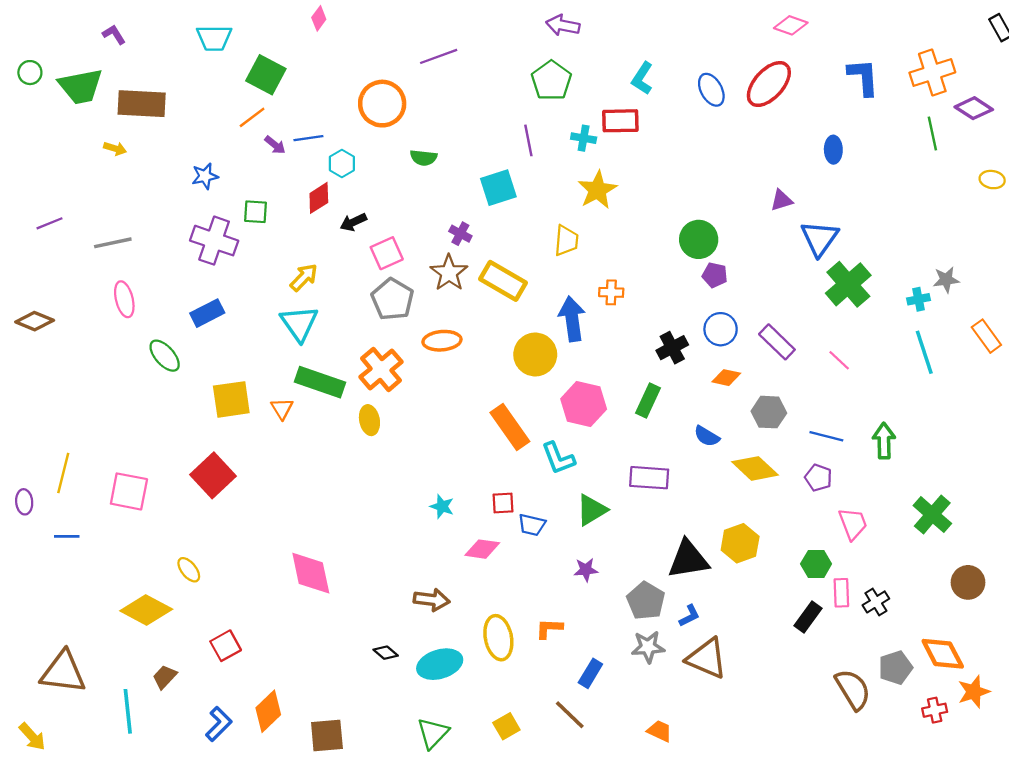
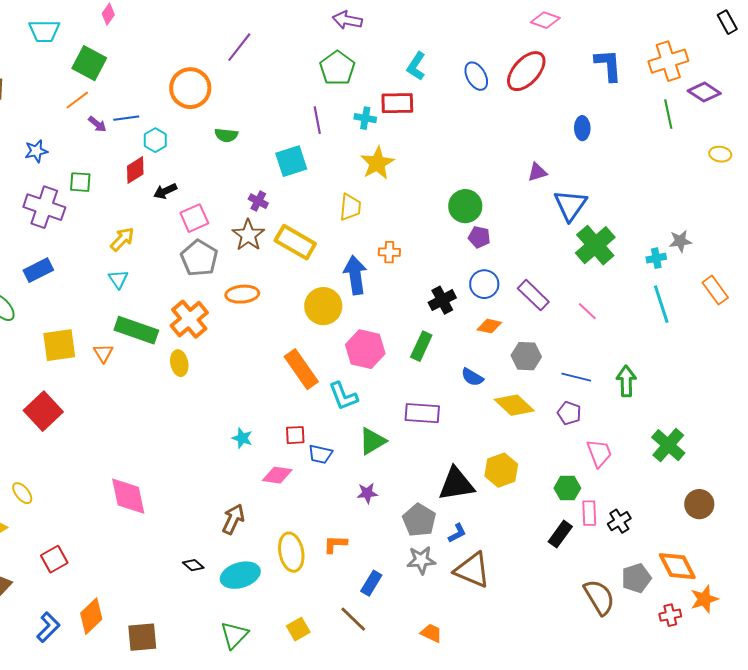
pink diamond: (319, 18) -> (108, 14), moved
purple line: (439, 56) -> (239, 47), turned -32
cyan triangle: (299, 323) -> (118, 279), size x0.6
brown arrow: (432, 600) -> (233, 519), turned -72

